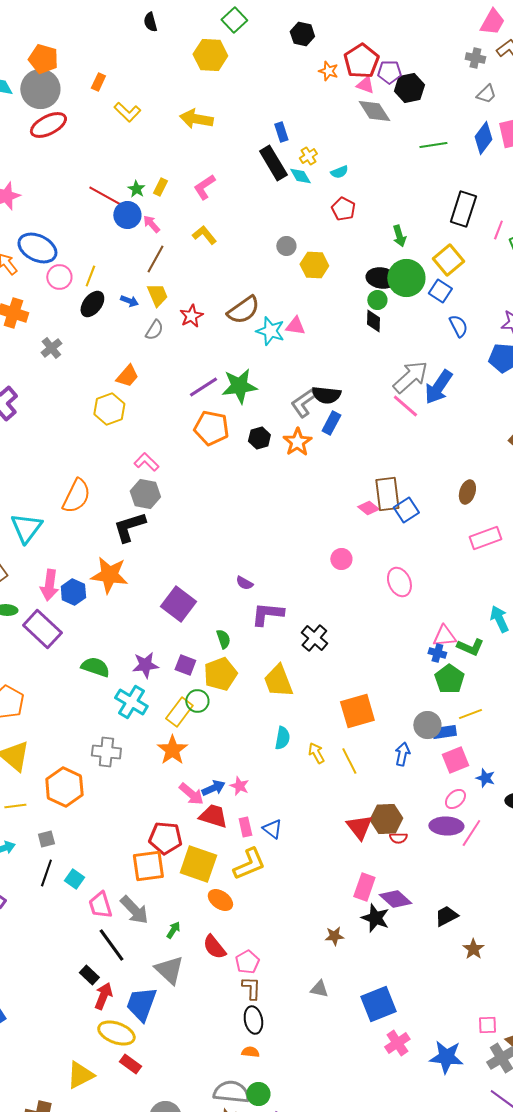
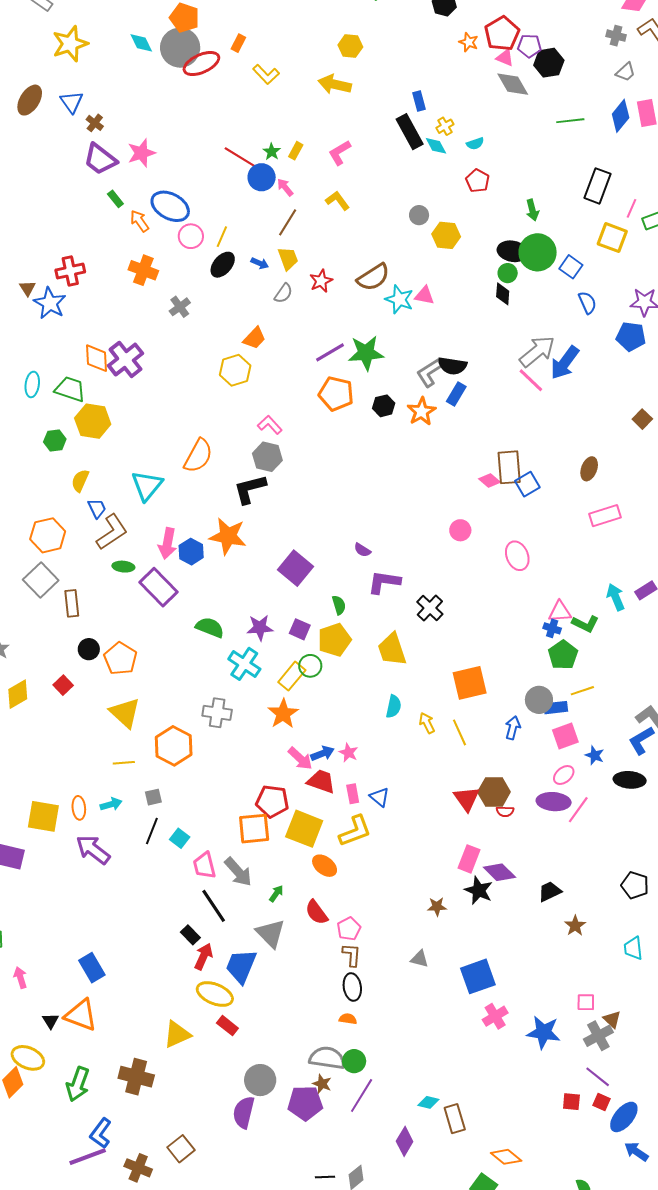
yellow hexagon: (210, 55) -> (350, 46), moved, size x0.7
red ellipse: (48, 125) -> (201, 64), moved
yellow square: (448, 260) -> (612, 238), moved, turned -32

